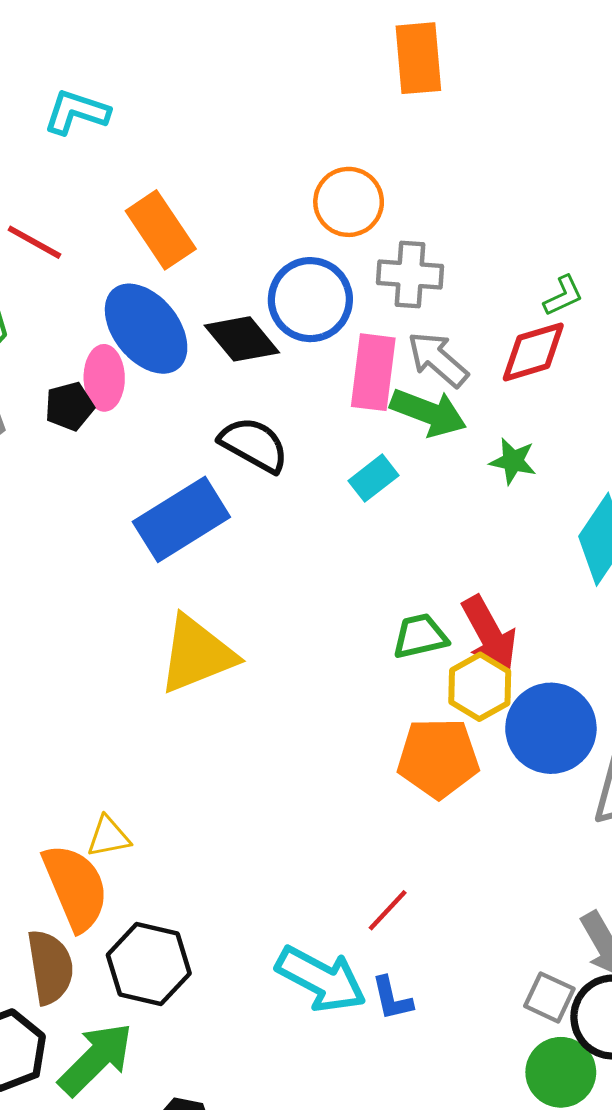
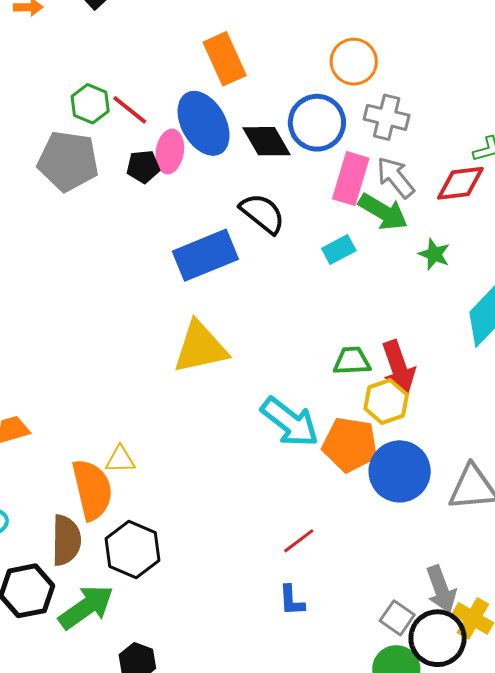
red line: (34, 242) -> (130, 110), moved
blue circle: (551, 728) -> (400, 471), moved
cyan arrow: (321, 979) -> (290, 422), moved

